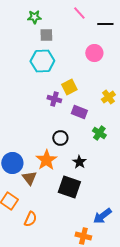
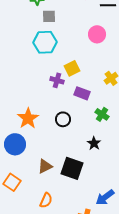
orange star: (46, 160) -> (28, 118), moved
black star: (79, 162) -> (94, 143), moved
brown triangle: (29, 178) -> (45, 166), moved, turned 42
orange semicircle: (30, 219) -> (46, 200), moved

